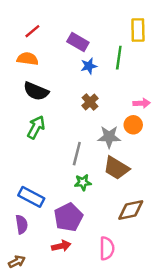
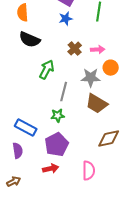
orange semicircle: (28, 59) -> (23, 13), turned -102
blue star: (89, 66) -> (66, 19), moved
pink arrow: (142, 103) -> (98, 50), moved
green arrow: (36, 127) -> (47, 70), moved
green star: (83, 182) -> (58, 116), moved

